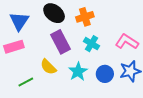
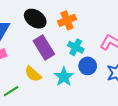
blue circle: (105, 74) -> (88, 66), moved

